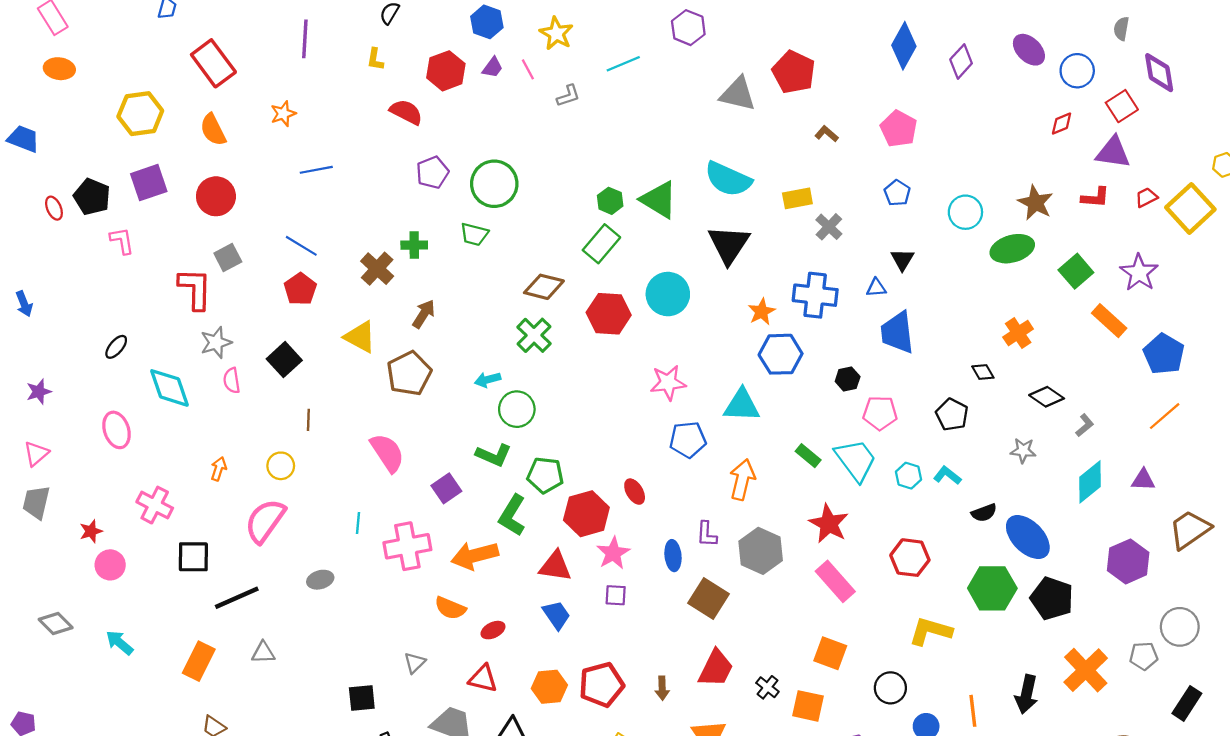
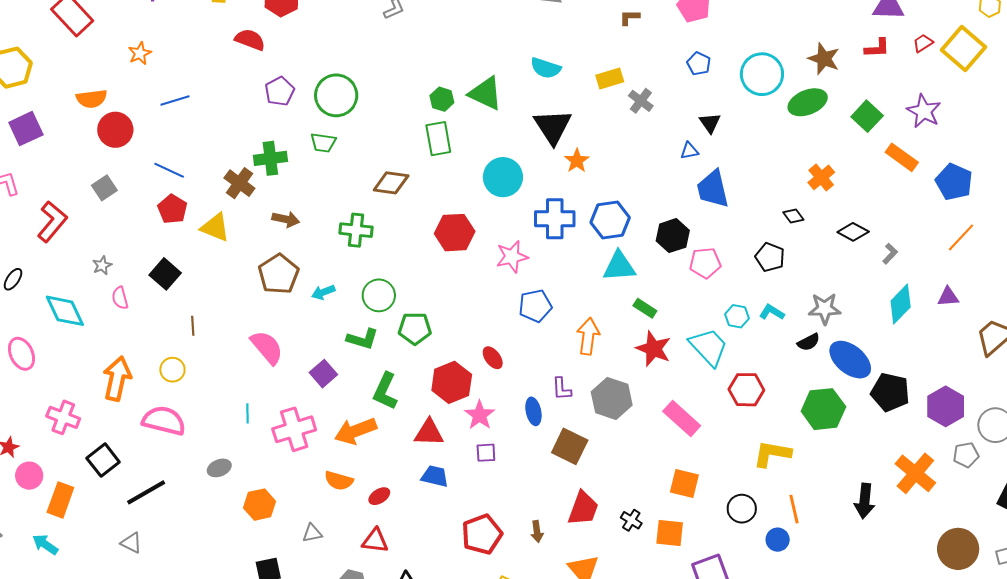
orange semicircle: (213, 130) -> (92, 99), moved, turned -64
brown L-shape: (827, 134) -> (630, 18), turned -35
cyan semicircle: (728, 179) -> (546, 68), size x0.7
red circle: (216, 196) -> (115, 130), moved
cyan circle: (965, 212) -> (762, 74), size x1.4
green rectangle: (601, 244) -> (438, 139), turned -44
green cross: (414, 245) -> (270, 158), size x1.4
red L-shape: (195, 289) -> (52, 222), moved, turned 45
blue cross: (815, 295) -> (555, 219), moved
orange star: (762, 312) -> (577, 161), moved
brown arrow: (424, 314) -> (286, 219), turned 76
red hexagon: (609, 314) -> (455, 233), moved
green cross: (534, 335) -> (356, 230), moved, turned -32
yellow triangle: (360, 337) -> (215, 227), moved
gray star: (216, 342) -> (102, 265), size x0.7
black hexagon: (848, 379) -> (673, 236), size x1.5
cyan arrow: (488, 380) -> (323, 292), moved
cyan triangle: (742, 405) -> (619, 266), moved
gray star: (1023, 451) -> (825, 309), moved, size x1.4
cyan trapezoid: (856, 460) -> (709, 347), moved
orange arrow: (219, 469) -> (117, 379), size x2.0
green pentagon: (545, 475) -> (415, 328), moved
pink semicircle: (265, 521) -> (164, 421), turned 75
red star: (829, 524) -> (653, 349), moved
black square: (193, 557) -> (103, 460), turned -32
purple hexagon: (1128, 561) -> (946, 406), moved
black pentagon: (1052, 598) -> (890, 392), moved
blue trapezoid: (556, 615) -> (435, 476), turned -36
gray triangle: (263, 653) -> (131, 543), moved, turned 35
orange rectangle: (199, 661) -> (60, 500), moved
gray triangle: (415, 663) -> (312, 533), turned 40
orange hexagon: (549, 687) -> (260, 505), moved
orange line: (973, 711) -> (794, 509), moved

